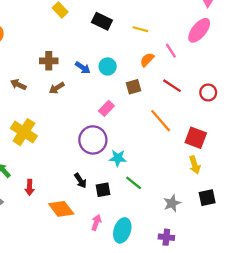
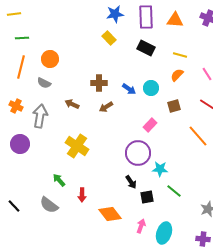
orange semicircle: (147, 60) -> (177, 75), moved
black arrow: (80, 181) -> (131, 182), moved

